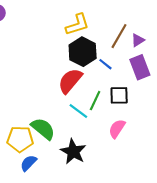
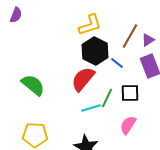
cyan line: (78, 111) -> (91, 108), turned -54
green semicircle: (43, 129) -> (33, 85), moved

